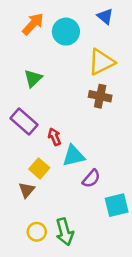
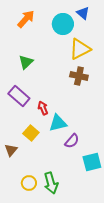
cyan circle: (66, 32) -> (63, 24), moved
brown triangle: (27, 190) -> (11, 150), moved

